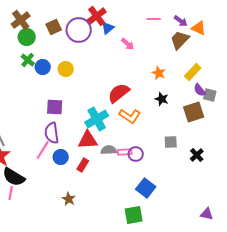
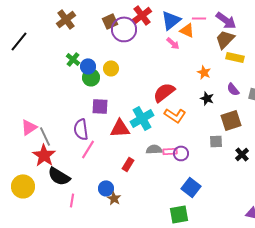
purple arrow: (181, 21) -> (226, 20), size x1.5
brown square: (54, 27) -> (110, 21), moved
blue triangle: (108, 28) -> (171, 20), moved, size x1.5
orange triangle: (199, 28) -> (187, 30), moved
green circle: (27, 37) -> (91, 77), moved
yellow rectangle: (193, 72) -> (235, 57), moved, turned 60
purple semicircle: (200, 90) -> (233, 89), moved
brown square: (194, 112) -> (231, 120), moved
purple semicircle: (52, 133) -> (81, 129), moved
red triangle: (88, 140) -> (120, 128), moved
blue circle: (61, 157) -> (106, 188), moved
pink line: (11, 193) -> (72, 200), moved

